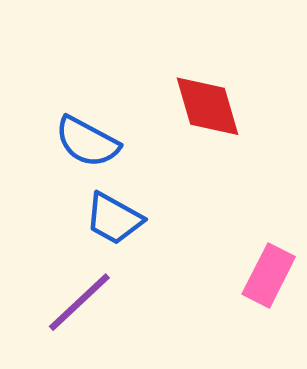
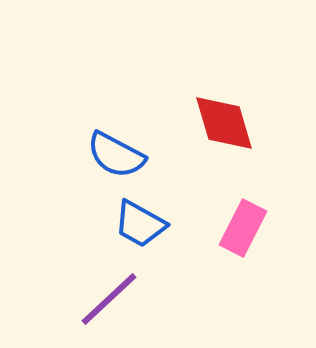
pink rectangle: (269, 275) -> (243, 228), moved

